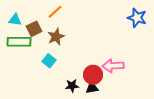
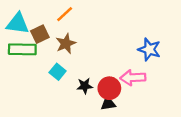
blue star: (137, 18) -> (149, 49), moved
cyan triangle: (15, 20) -> (18, 24), size x1.5
black star: (72, 86) -> (85, 86), moved

